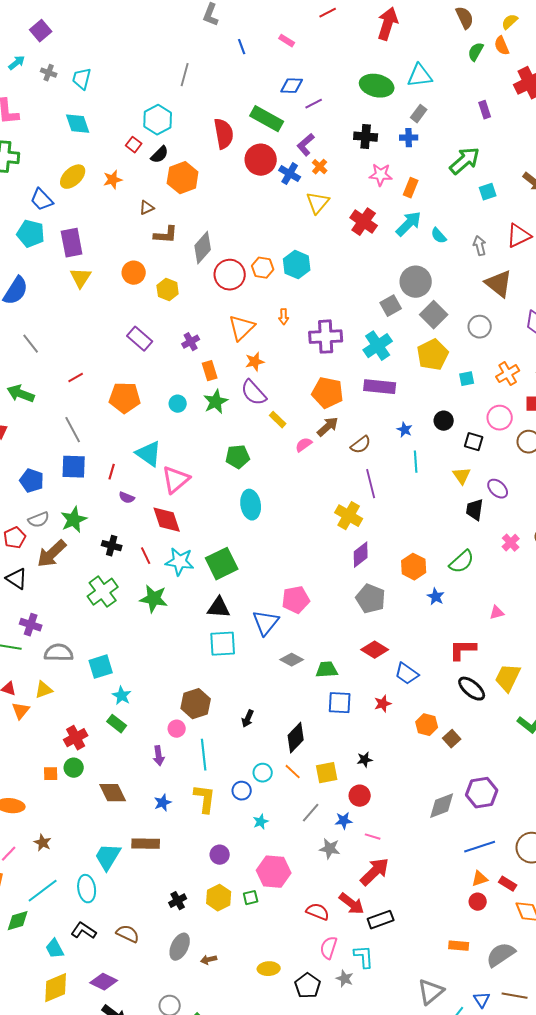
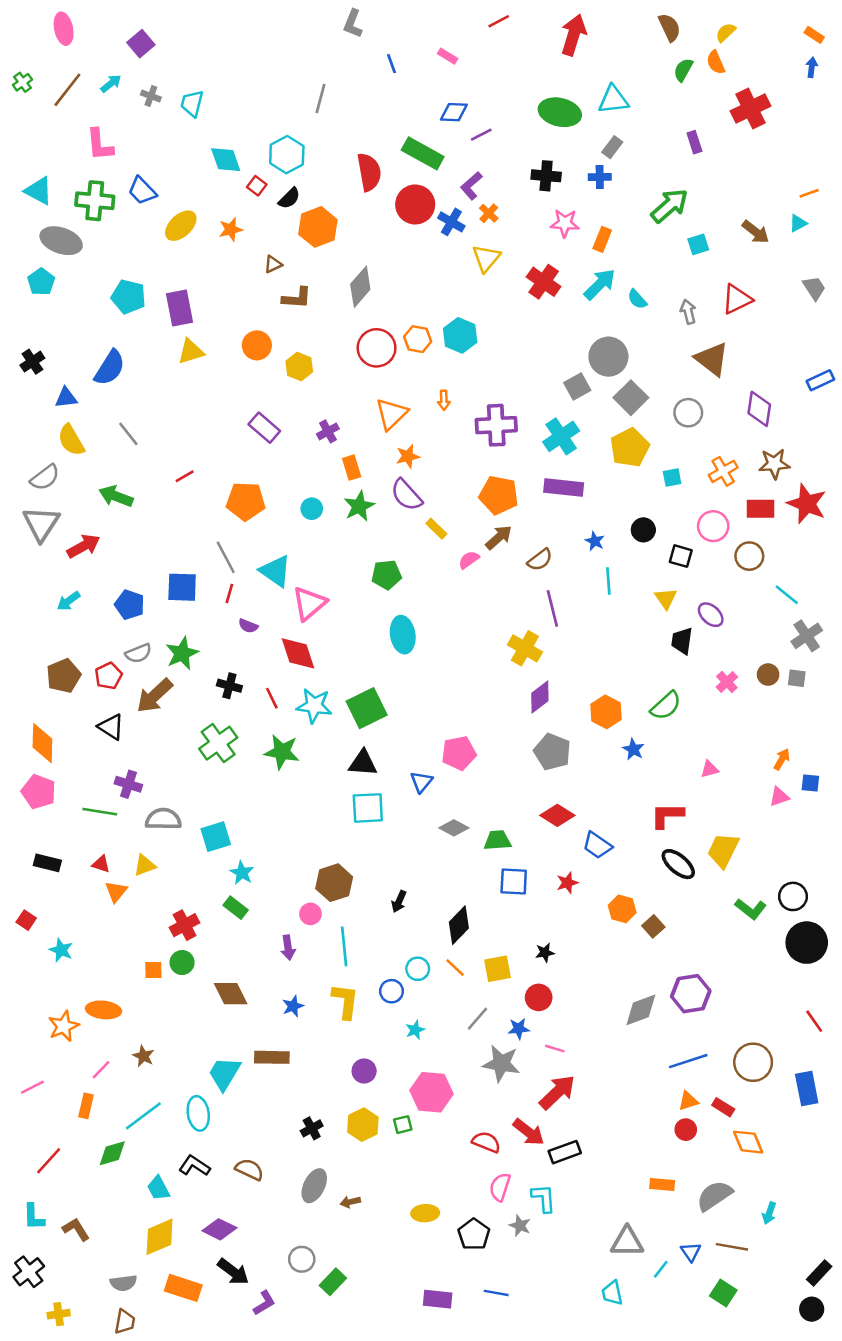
cyan diamond: (78, 124) -> (226, 160), moved
blue trapezoid: (42, 200) -> (142, 191), moved
gray diamond: (203, 248) -> (360, 287), moved
yellow triangle: (81, 278) -> (191, 352), turned 40
gray line: (73, 430) -> (226, 557), moved
blue triangle: (266, 623) -> (421, 782), size x0.7
gray star: (330, 849) -> (501, 1064), size x1.4
gray triangle: (431, 992) -> (627, 1242), turned 40

